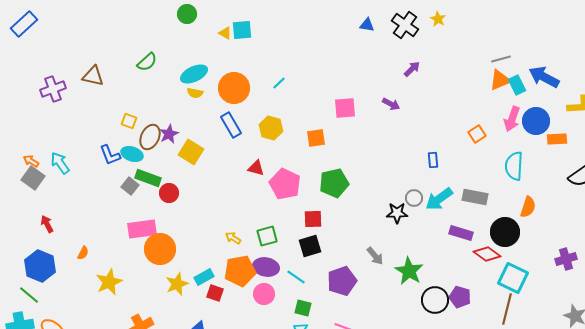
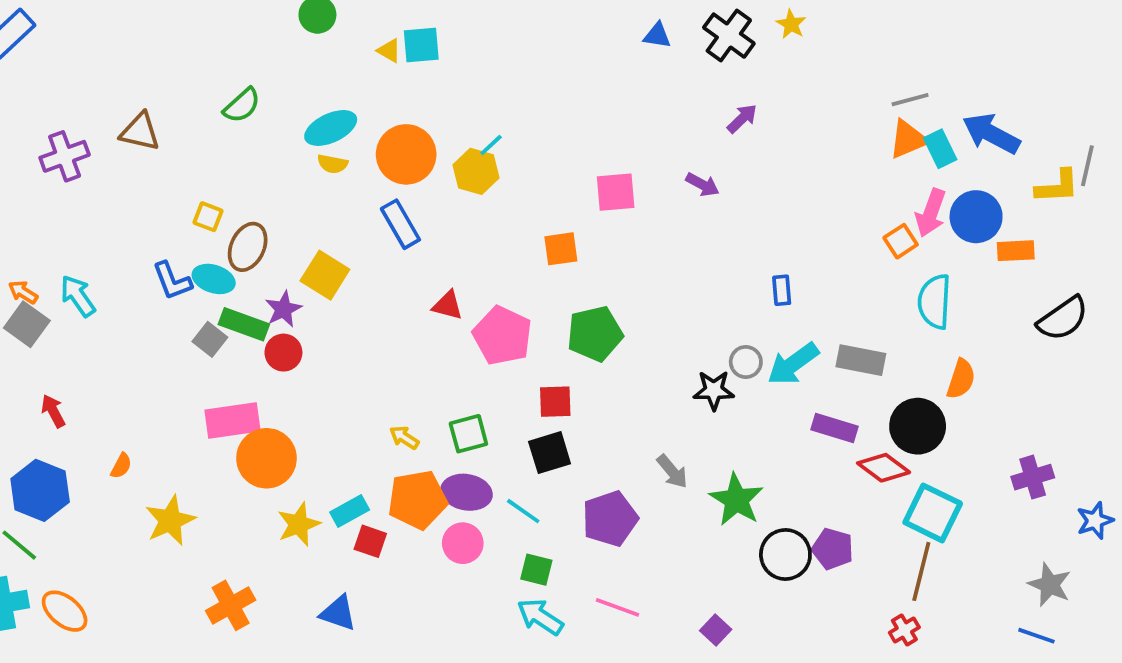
yellow hexagon: (271, 128) -> (476, 171), moved
purple star: (169, 134) -> (283, 309), moved
orange square: (477, 134) -> (901, 241), moved

